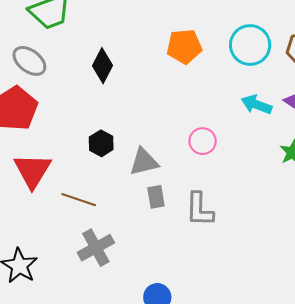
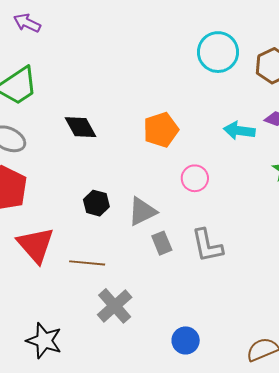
cyan circle: (250, 45) -> (218, 52), moved
orange pentagon: (184, 46) -> (161, 130), moved
black diamond: (103, 66) -> (80, 127), turned -44

